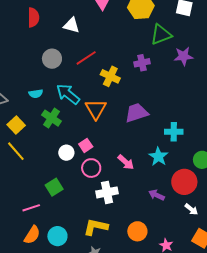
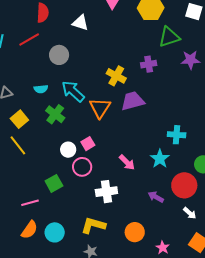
red line: (86, 58) -> (29, 40), moved
purple trapezoid: (136, 113) -> (133, 101), moved
pink circle: (91, 168) -> (82, 167), moved

